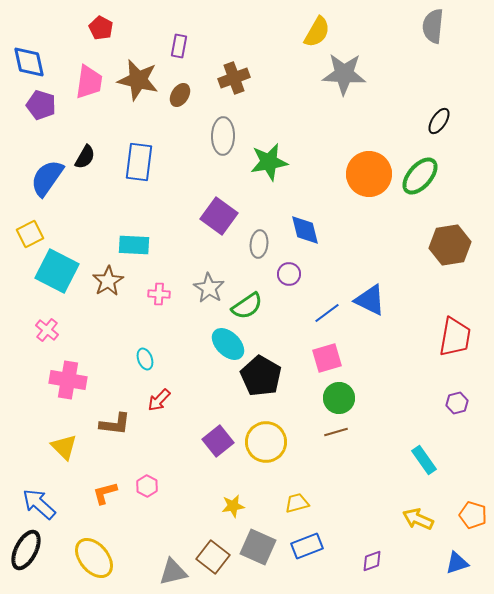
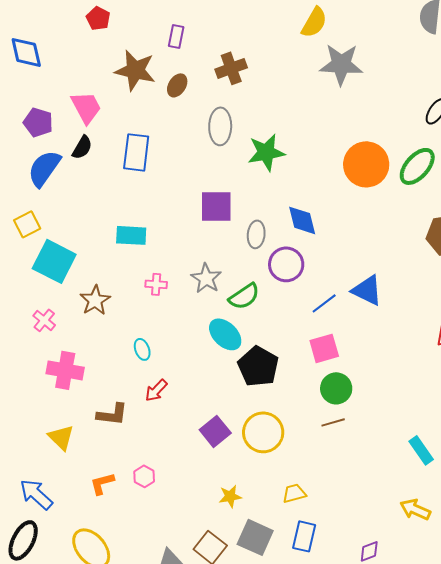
pink trapezoid: (89, 82) -> (86, 107), moved, turned -36
purple pentagon: (41, 105) -> (38, 122), moved
purple square: (219, 216) -> (216, 206), turned -36
purple circle: (289, 274) -> (286, 264), size x1.5
brown star: (108, 281) -> (95, 300), moved
blue rectangle: (307, 546) -> (304, 536), turned -56

